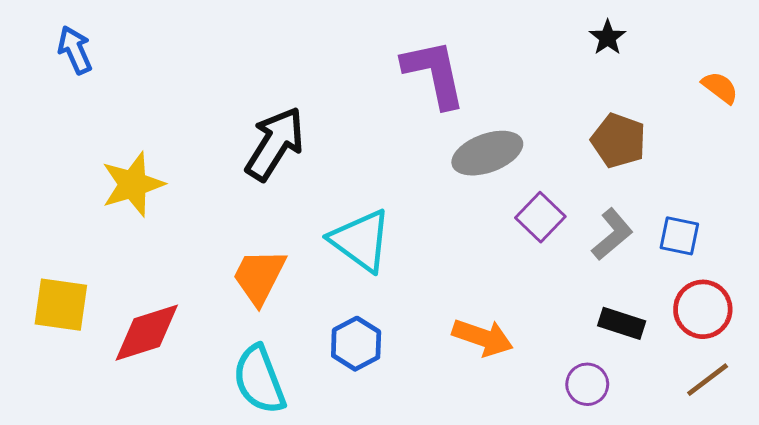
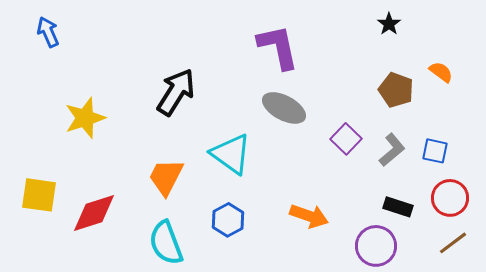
orange semicircle: (720, 87) -> (441, 72), moved
gray ellipse: (487, 153) -> (284, 108), moved, turned 48
purple circle: (587, 384) -> (376, 246), size x1.5

